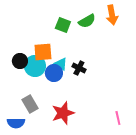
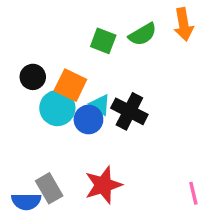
orange square: (43, 52) -> (70, 85), turned 30
black circle: (20, 61) -> (33, 77), moved
black cross: (79, 68) -> (129, 111), size x1.5
gray rectangle: (30, 104) -> (49, 188), moved

